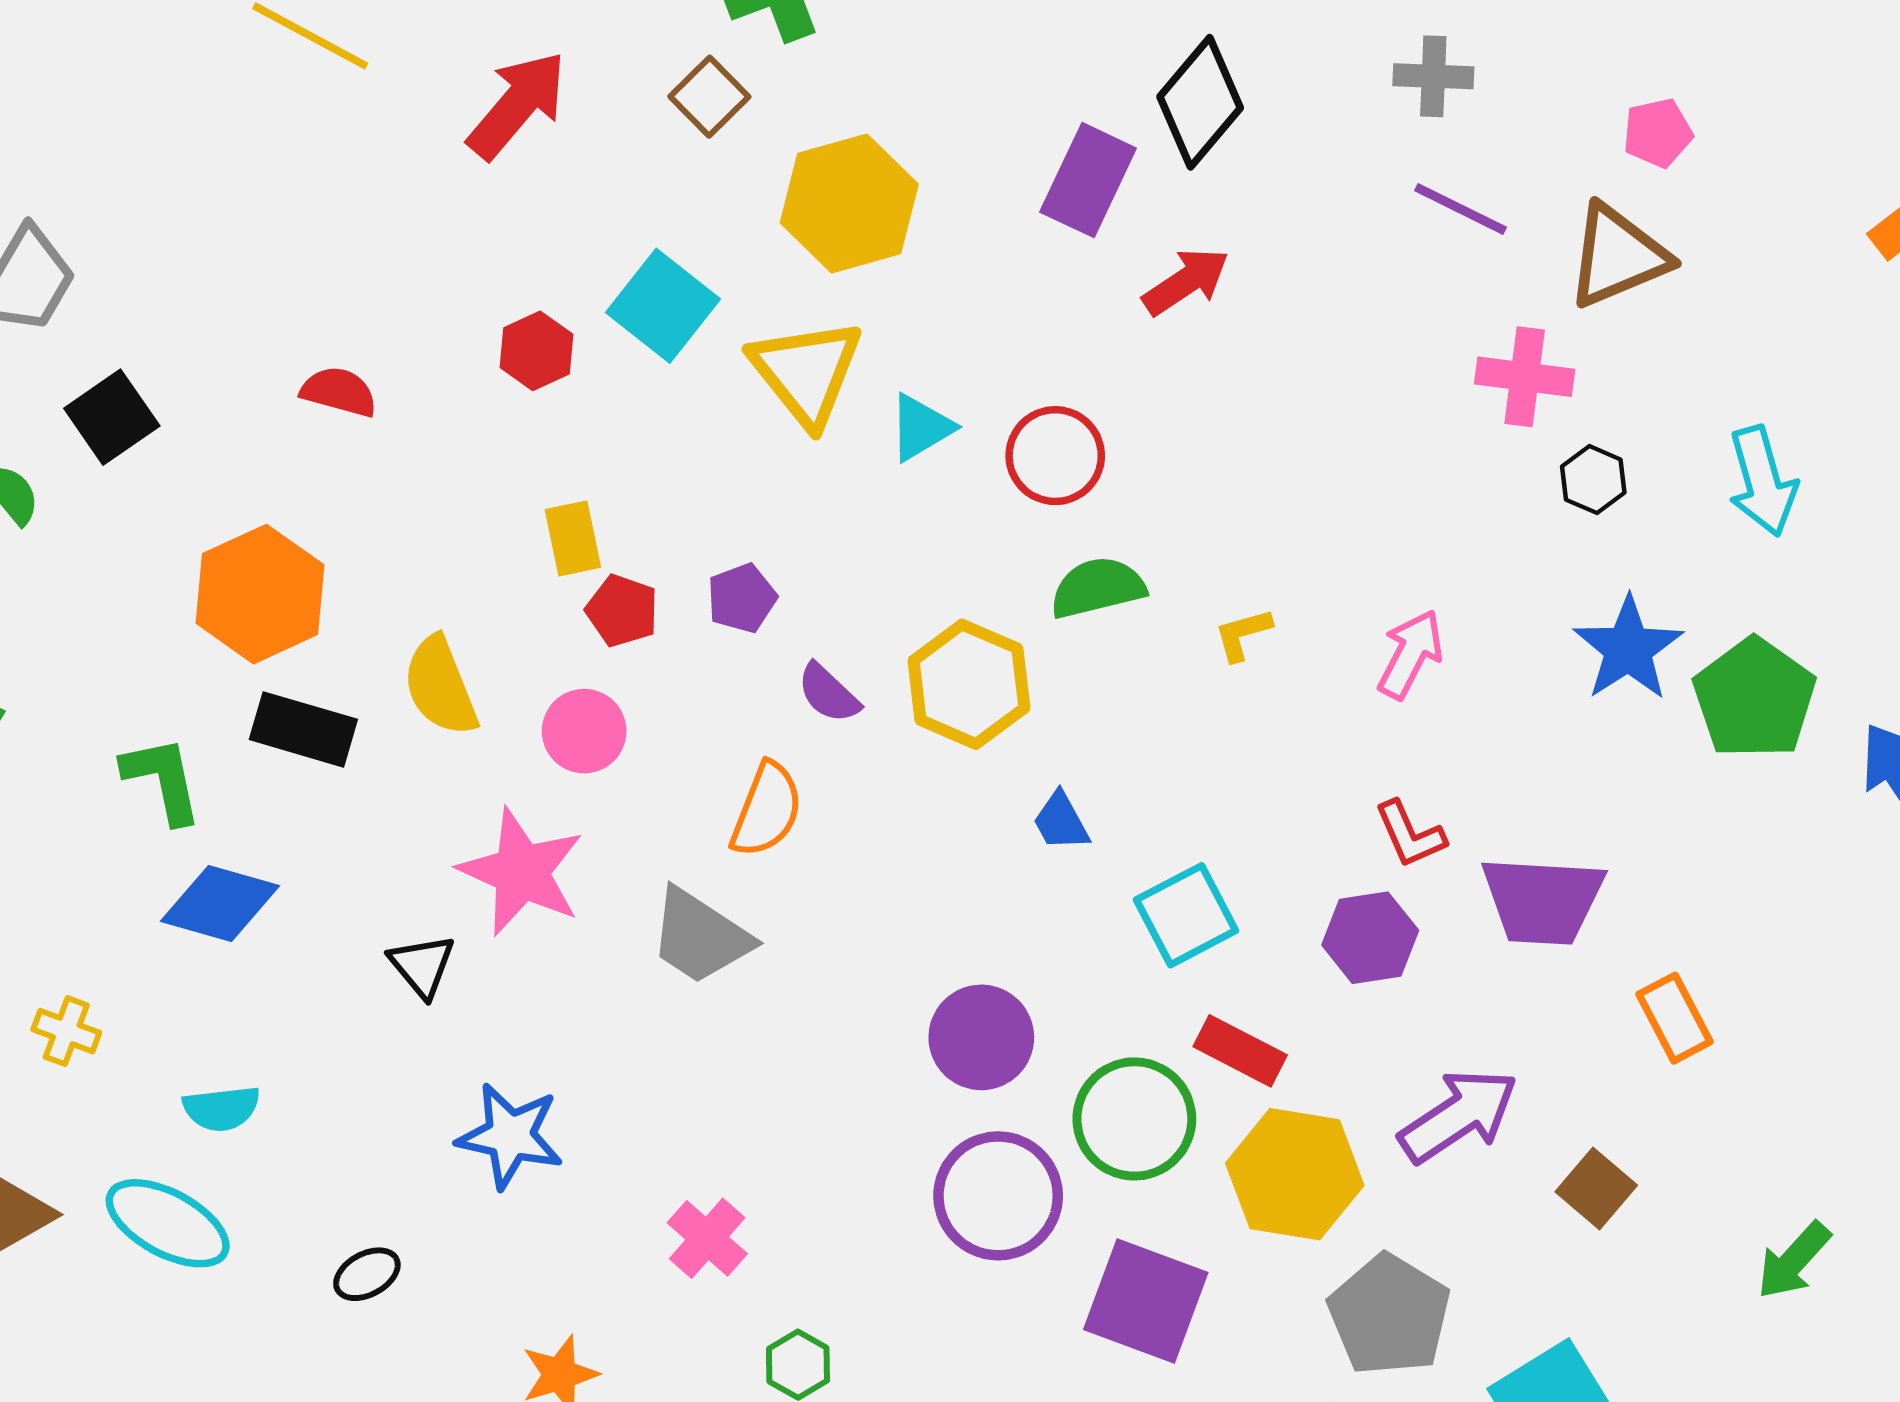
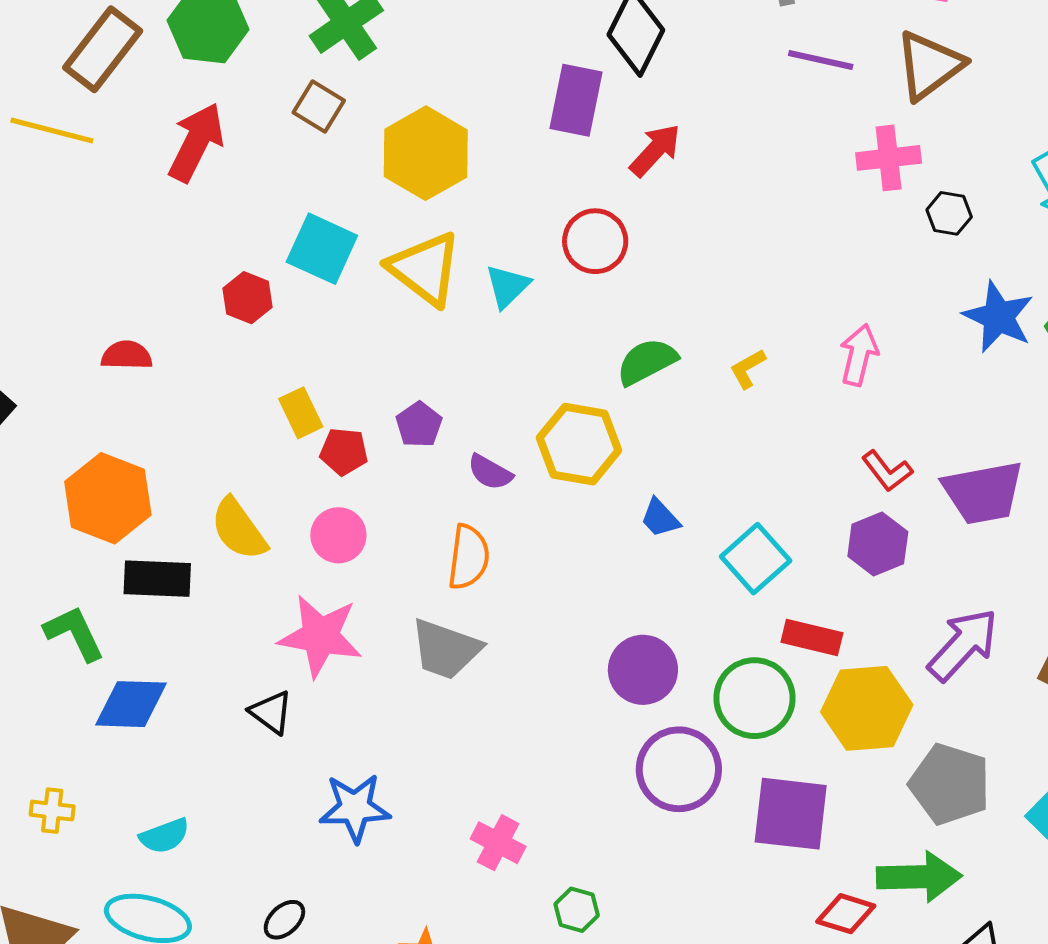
red circle: (1055, 456) -> (595, 241), moved

